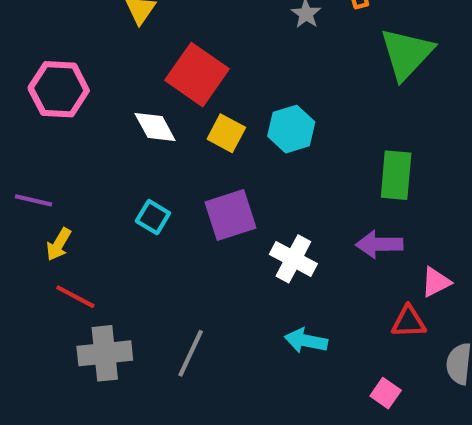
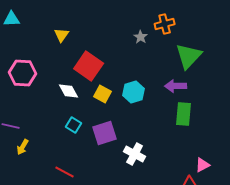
cyan square: (153, 217) -> (74, 125), moved
purple arrow: (379, 244) -> (176, 86), moved
red line: (75, 297) -> (65, 172), moved

